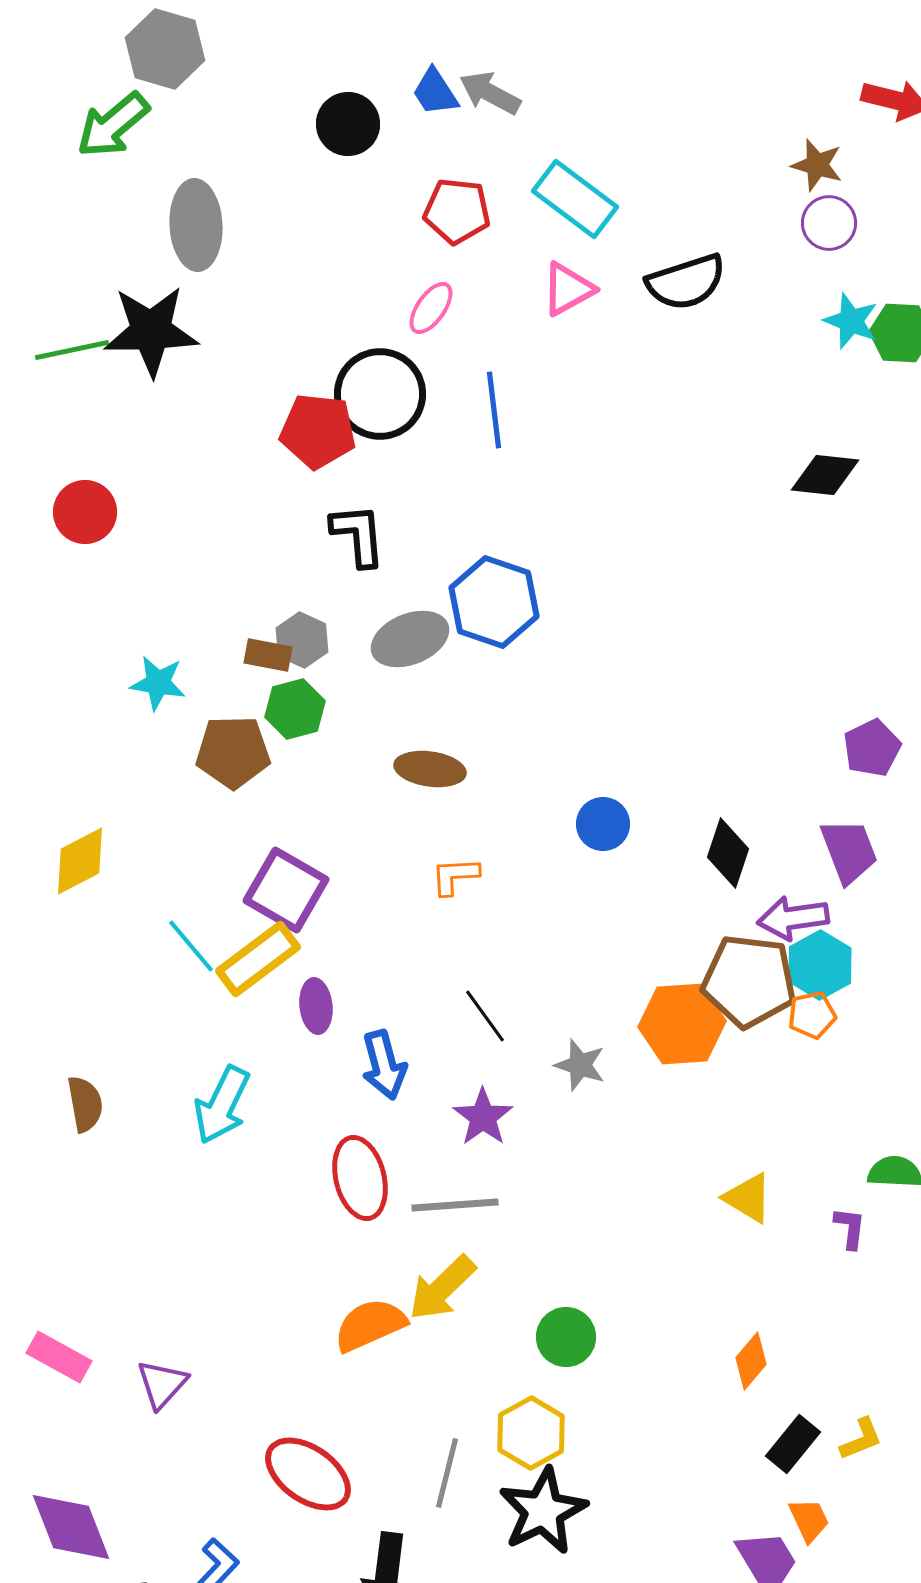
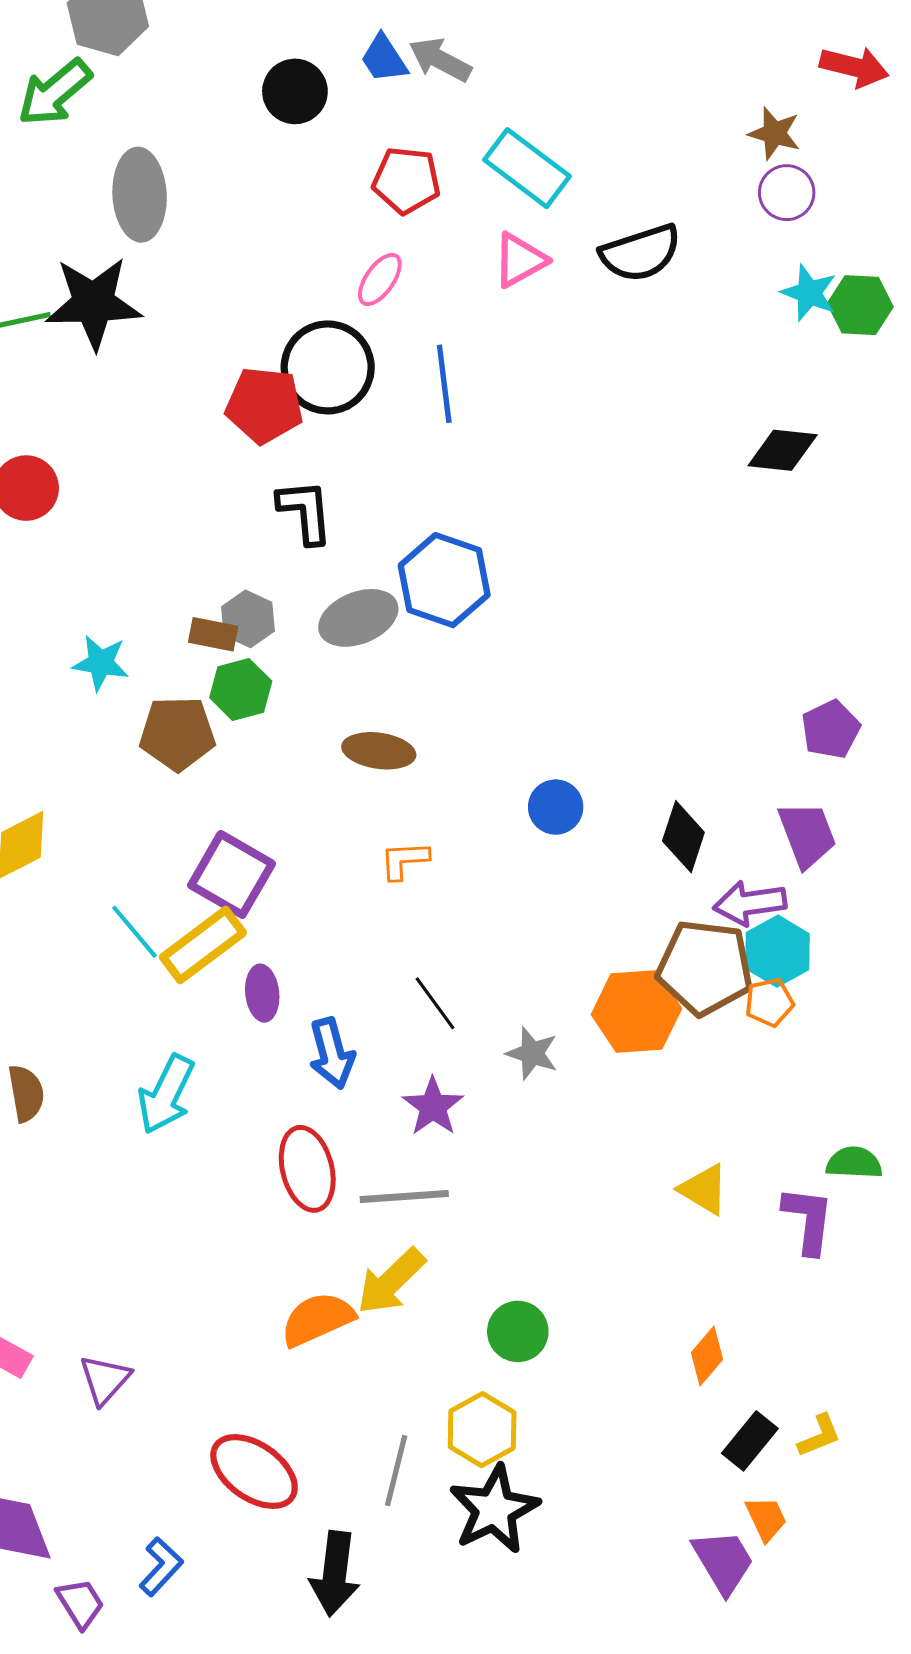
purple L-shape: (850, 1228) -> (808, 1220), size x1.6

